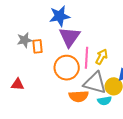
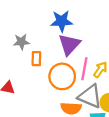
orange rectangle: (37, 46) -> (36, 59), moved

